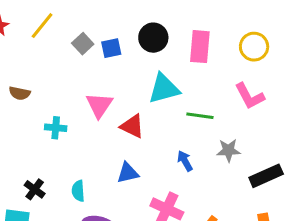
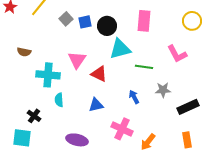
black circle: (153, 38) -> (107, 26), moved
yellow circle: (254, 47) -> (192, 21), moved
cyan cross: (56, 128) -> (48, 75), size x1.6
cyan semicircle: (78, 191) -> (59, 100), moved

